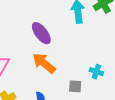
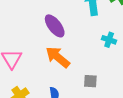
cyan cross: (96, 72) -> (109, 40), moved

